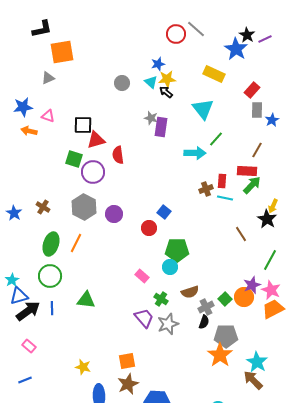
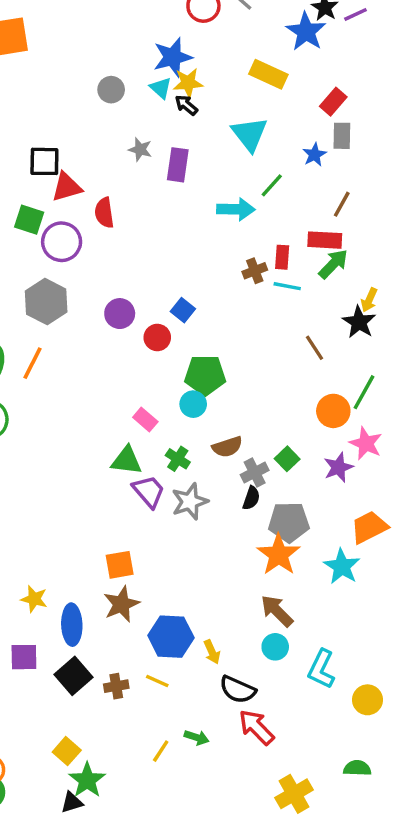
blue star: (158, 64) -> (173, 57), size x1.6
gray star: (151, 118) -> (140, 149), moved
blue star: (272, 120) -> (315, 155), moved
purple circle: (114, 214) -> (120, 314), moved
purple star: (252, 285) -> (338, 467), moved
orange circle: (244, 297) -> (333, 411), moved
green triangle: (86, 300) -> (126, 461), moved
orange trapezoid: (273, 309) -> (369, 527), moved
yellow star: (83, 367) -> (34, 599), moved
brown arrow: (253, 380) -> (277, 611), moved

